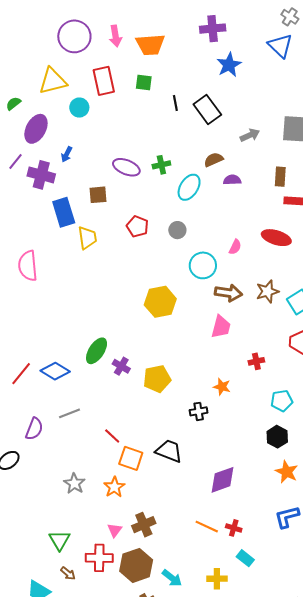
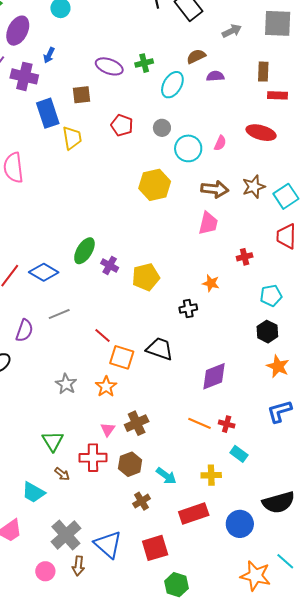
cyan circle: (203, 265) -> (188, 148), moved
yellow hexagon: (160, 302) -> (155, 185), moved
brown hexagon: (136, 565) -> (130, 464), size x0.7

